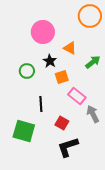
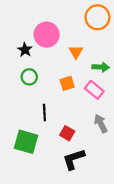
orange triangle: (70, 48) -> (76, 52), turned 32
black star: (50, 61) -> (25, 50), moved
green arrow: (93, 62) -> (101, 67), turned 42
pink rectangle: (77, 96) -> (94, 90), moved

